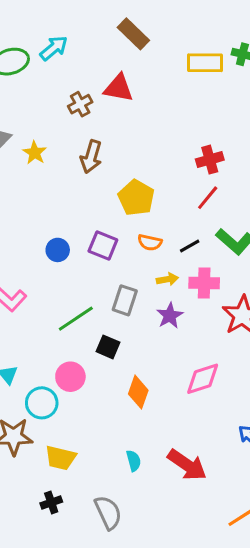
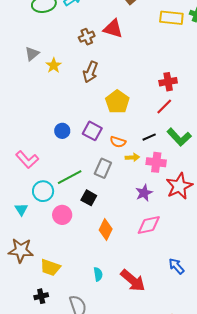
orange semicircle: (150, 242) -> (118, 142), moved
purple star: (170, 316) -> (144, 193), moved
cyan circle: (42, 403) -> (43, 191), moved

